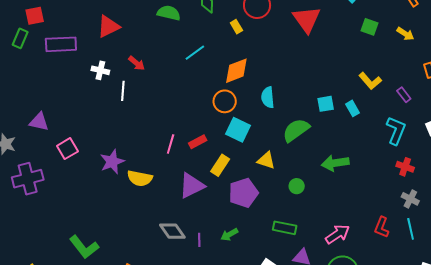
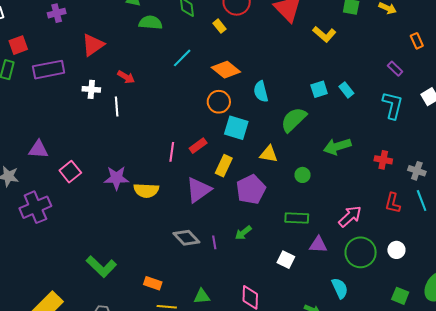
orange diamond: (236, 71) -> (226, 70), turned 68
yellow L-shape: (370, 81) -> (324, 34), moved
purple star: (112, 162) -> (116, 178), turned 30
red cross: (405, 167) -> (383, 160), moved

